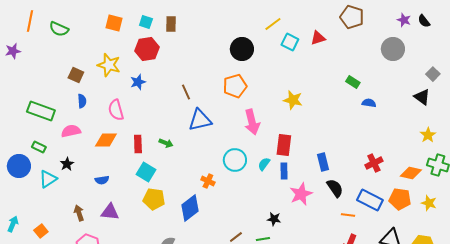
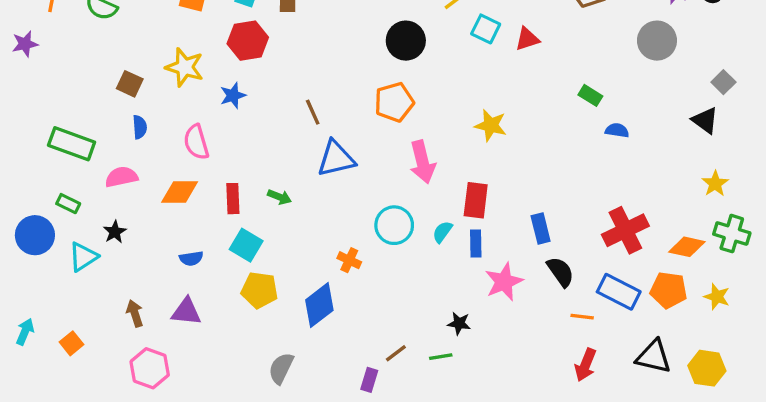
red triangle: (318, 38) -> (527, 39), moved
red cross: (374, 163) -> (625, 230), size x1.5
blue semicircle: (102, 180) -> (191, 258), moved

